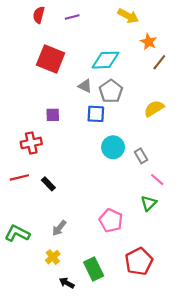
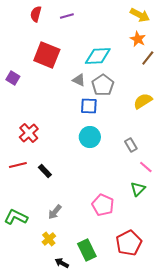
yellow arrow: (128, 16) -> (140, 15), moved
purple square: (53, 115) -> (13, 78), moved, turned 32
red cross: (31, 143) -> (29, 133), turned -30
cyan circle: (113, 147) -> (90, 137), moved

